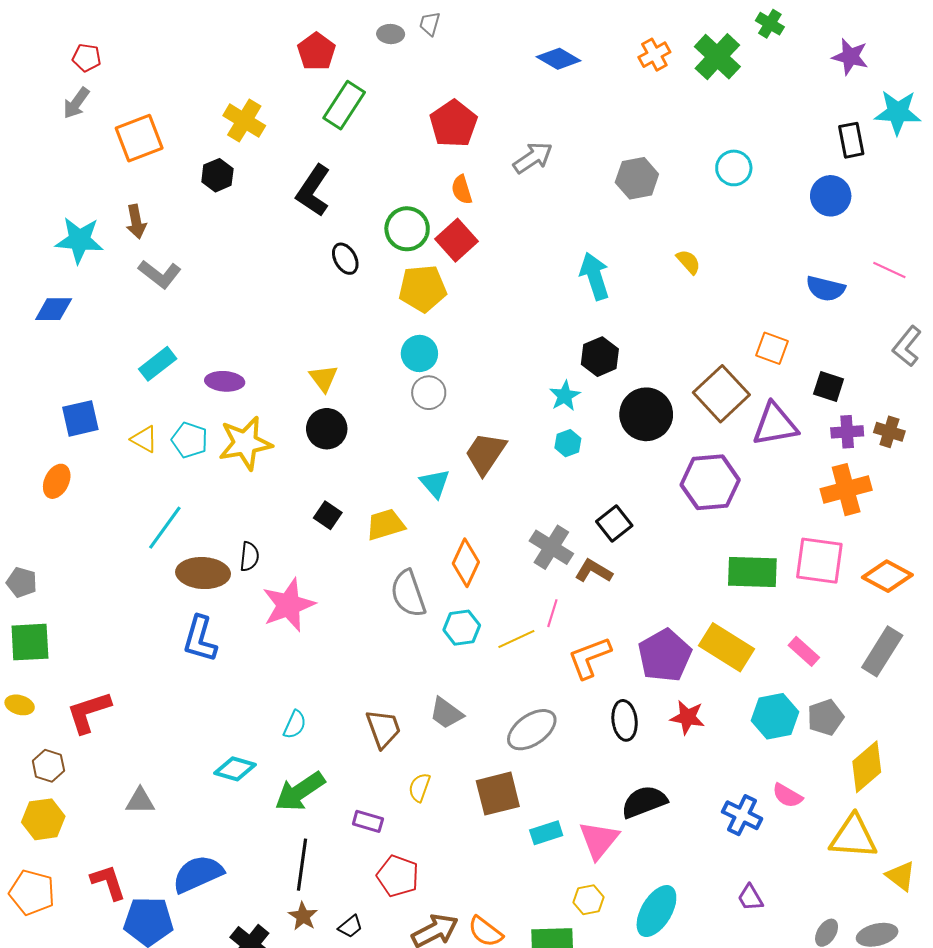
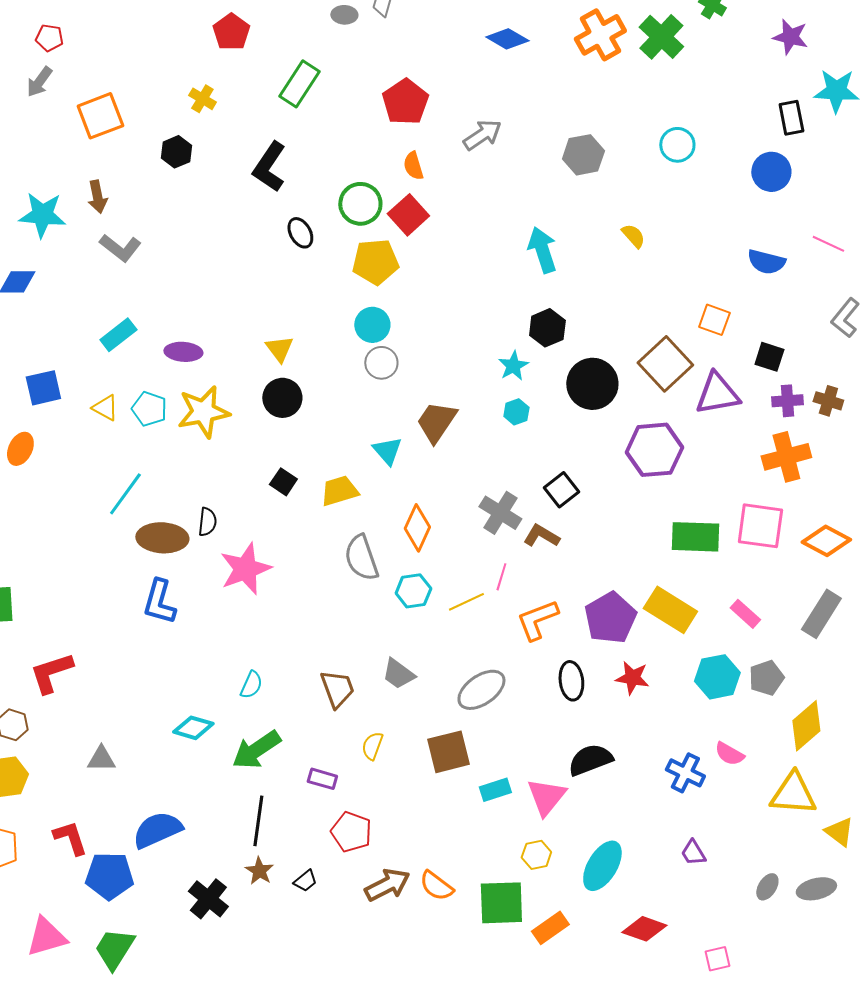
red pentagon: (316, 52) -> (231, 32), moved
orange cross: (654, 55) -> (600, 35), size x1.6
yellow cross: (244, 121) -> (202, 99), size x0.7

